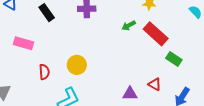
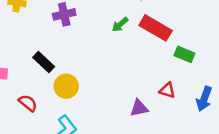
black rectangle: (47, 13) -> (44, 62), moved
red semicircle: (44, 72) -> (28, 103), turned -35

